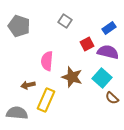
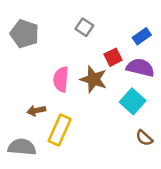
brown star: (72, 77) -> (94, 79), moved
brown semicircle: (112, 98) -> (144, 138), moved

